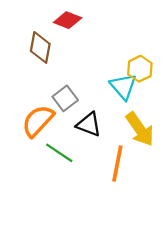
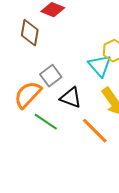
orange line: (117, 164) -> (95, 131), turned -56

